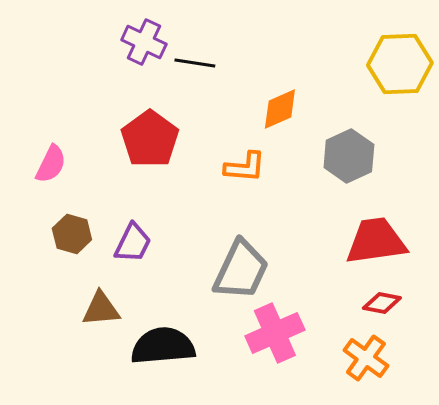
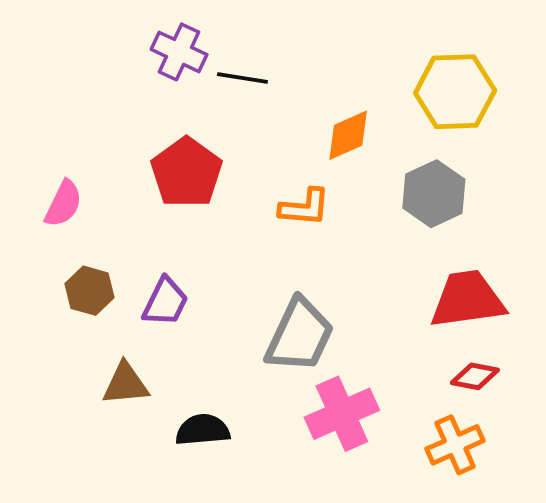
yellow hexagon: (400, 64) -> (455, 92), moved
black semicircle: (163, 346) -> (203, 430), size x0.7
orange cross: (366, 358) -> (455, 445), turned 30

